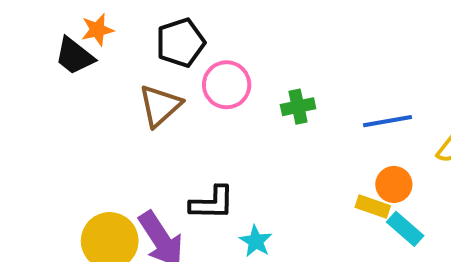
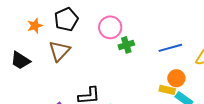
orange star: (97, 30) -> (35, 26), moved
black trapezoid: (74, 56) -> (20, 60), moved
pink circle: (227, 85) -> (110, 27), moved

